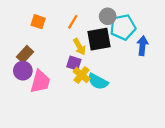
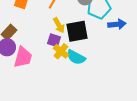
black square: (99, 39) -> (77, 31), moved
blue arrow: (142, 46) -> (117, 24), turned 78

